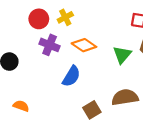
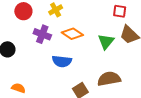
red circle: (39, 19) -> (23, 11), moved
blue semicircle: (71, 76) -> (62, 61), turned 66

